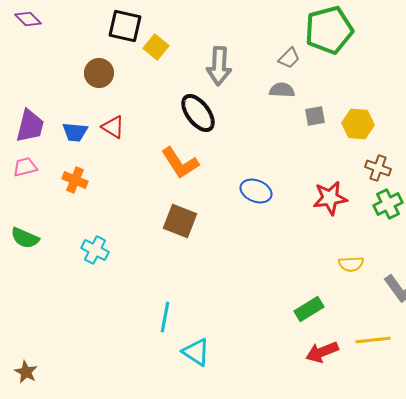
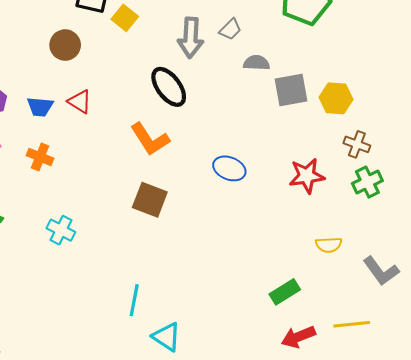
gray trapezoid: (289, 58) -> (230, 29), moved
gray square: (315, 116) -> (291, 90), size x1.6

